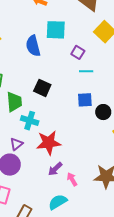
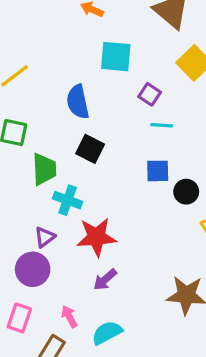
blue semicircle: (33, 46) -> (78, 102), moved
pink arrow: (72, 179) -> (69, 316), moved

